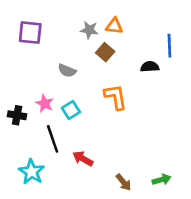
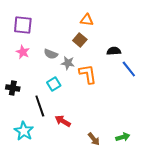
gray star: (89, 30) -> (68, 63), moved
blue line: (169, 46) -> (129, 69), moved, turned -36
pink star: (45, 103) -> (23, 52), moved

